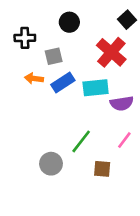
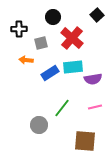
red cross: (111, 52) -> (72, 38), moved
blue rectangle: (63, 82) -> (50, 73), moved
pink line: (124, 140) -> (95, 107), turned 40
brown square: (102, 169) -> (85, 141), moved, size x1.6

